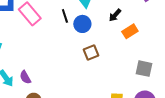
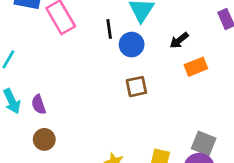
gray square: (144, 69) -> (204, 143), moved

